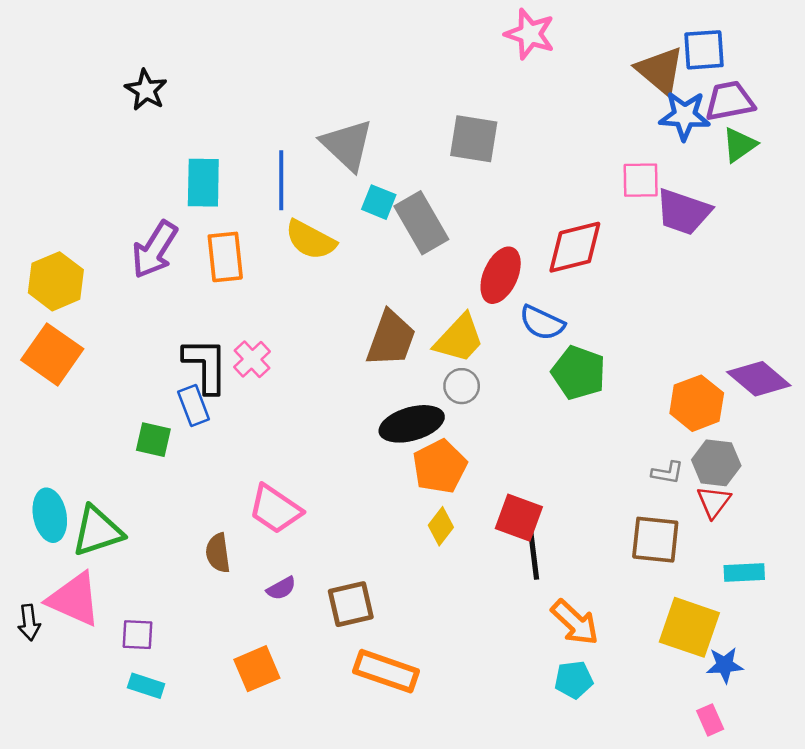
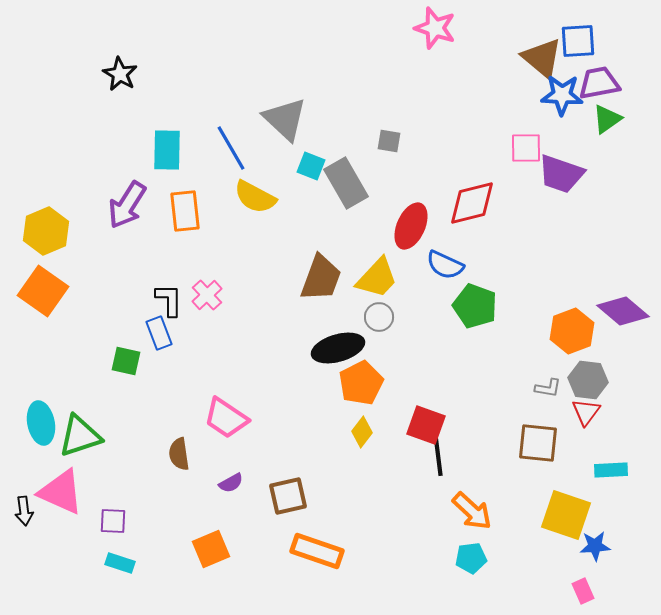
gray square: (474, 139) -> (389, 141), moved, size x0.6
blue line: (281, 180) -> (231, 148), turned -30
black L-shape: (206, 365) -> (169, 300), size x0.7

